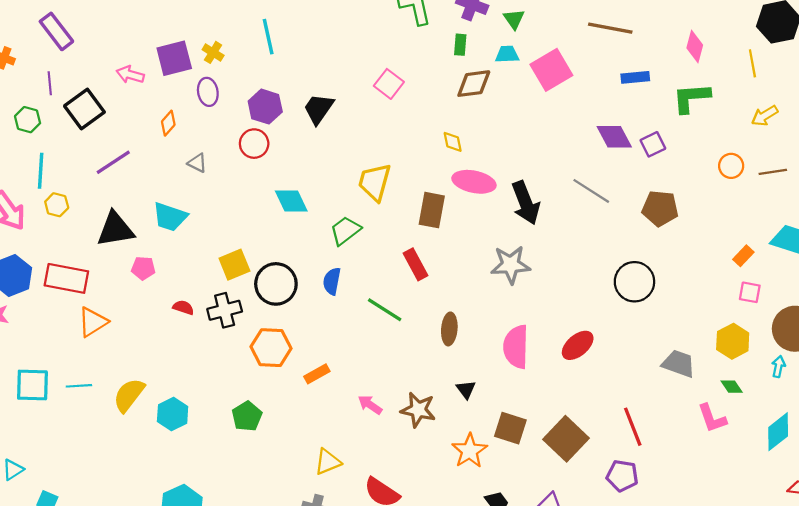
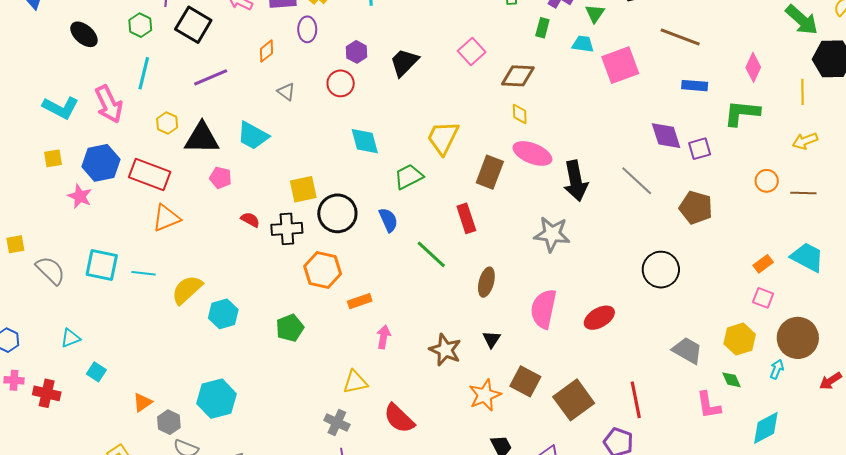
brown diamond: (474, 84) -> (518, 76), moved
purple hexagon: (265, 107) -> (357, 52), size x0.7
black square: (84, 109) -> (193, 25), turned -33
yellow hexagon: (57, 205) -> (167, 123), moved
blue semicircle: (332, 281) -> (388, 220), turned 135
pink arrow: (370, 405) -> (384, 337), moved, turned 55

